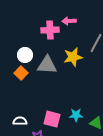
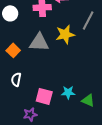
white circle: (25, 55) -> (10, 13), moved
white semicircle: (20, 121) -> (16, 79), moved, turned -80

